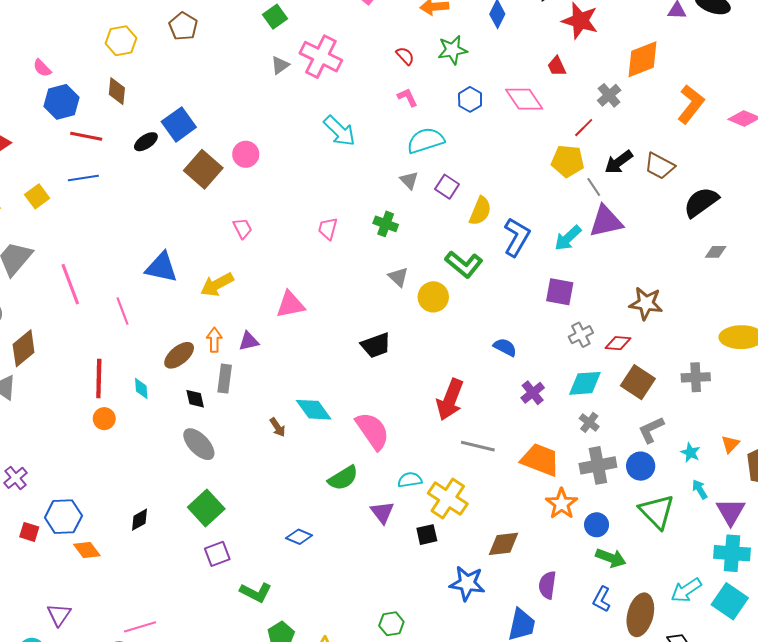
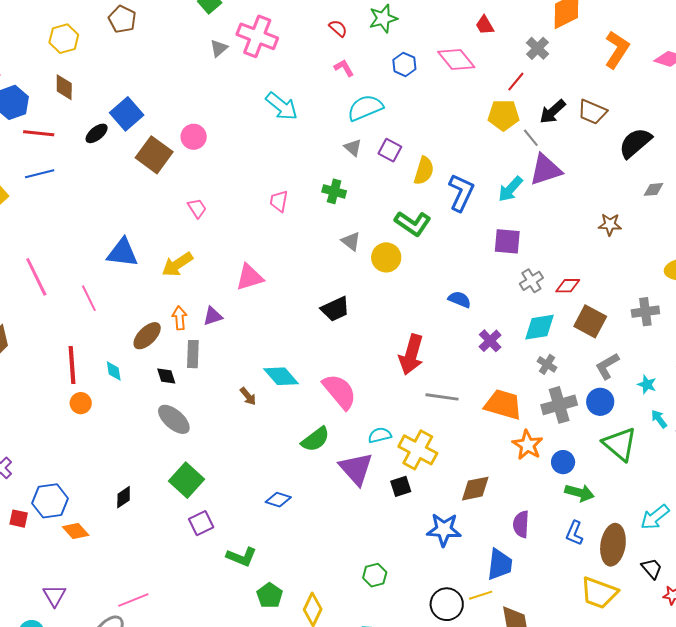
brown star: (646, 303) -> (610, 224), moved, size x0.7
purple triangle: (382, 512) -> (356, 469), size x1.5

